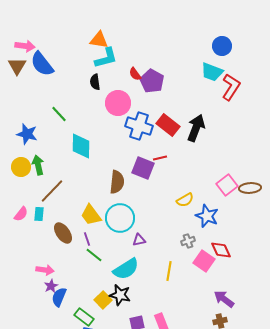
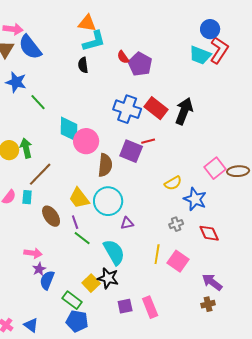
red L-shape: (231, 87) -> (219, 50), moved
pink circle: (118, 103) -> (86, 141), moved
green line: (59, 114) -> (38, 102), moved
blue star: (27, 134) -> (16, 82), moved
pink square: (204, 261) -> (178, 261), moved
cyan semicircle: (126, 269) -> (114, 252), turned -88

